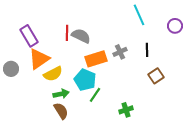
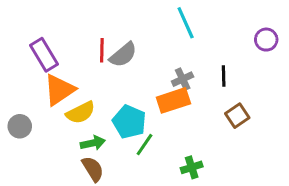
cyan line: (139, 15) -> (186, 23), moved
gray semicircle: (81, 36) -> (123, 55), turned 114
orange rectangle: (96, 59) -> (173, 100), moved
gray circle: (11, 69) -> (20, 126), moved

